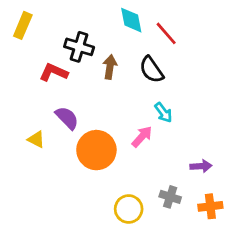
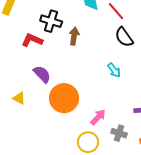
black semicircle: (151, 70) -> (124, 37), moved
pink arrow: (142, 137) -> (98, 117), moved
yellow triangle: (36, 139) -> (19, 98), moved

